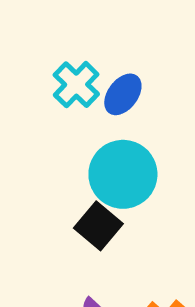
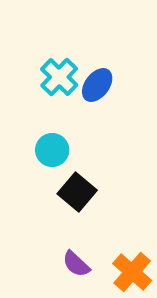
cyan circle: (123, 174) -> (52, 150), moved, size x0.6

